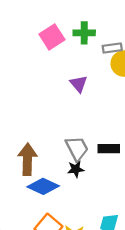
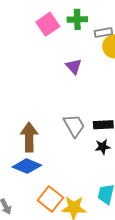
black star: (76, 169) -> (103, 147), moved
blue diamond: (43, 186) -> (27, 166), moved

